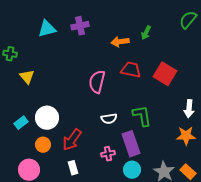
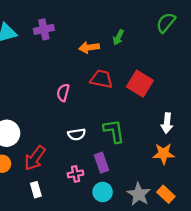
pink semicircle: (97, 82) -> (63, 93), size x0.7
purple rectangle: (131, 144) -> (101, 163), size x0.7

